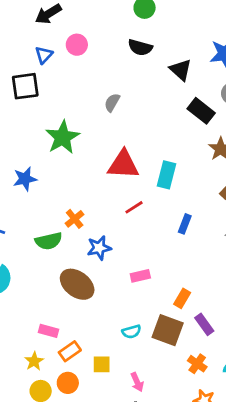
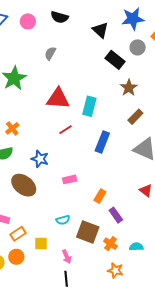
pink circle: (77, 45) -> (28, 21), moved
black semicircle: (140, 47) -> (60, 17), moved
orange cross: (75, 219) -> (12, 128), moved
blue rectangle: (185, 224) -> (102, 142), size x1.5
blue star: (99, 248) -> (40, 159), turned 30
brown square: (168, 330) -> (88, 232), moved

